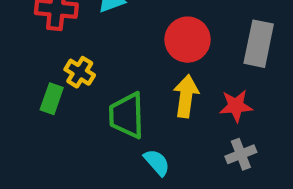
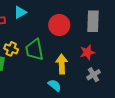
yellow arrow: (186, 96) -> (62, 64), moved
green trapezoid: (127, 115) -> (34, 50), moved

